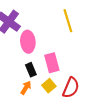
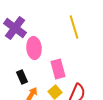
black rectangle: (31, 70) -> (22, 77), moved

